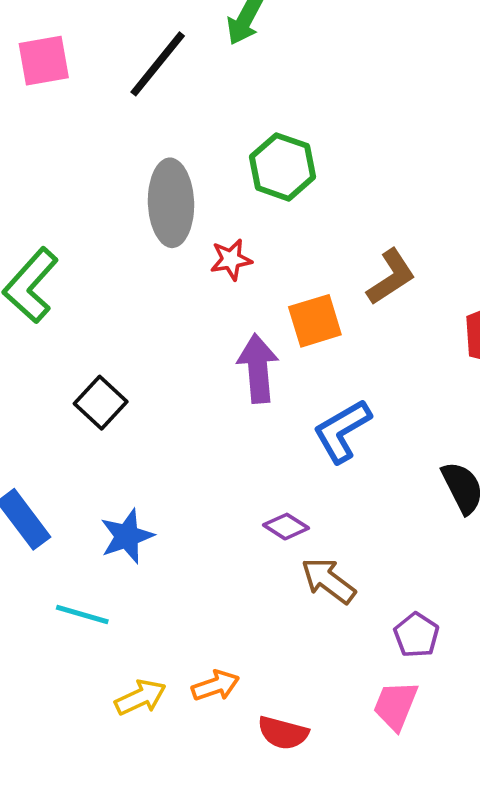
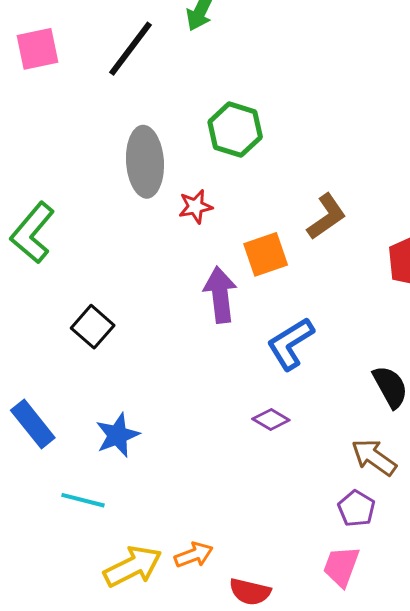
purple diamond: (286, 527) -> (271, 419), moved
brown arrow: (328, 581) -> (374, 457), moved
yellow arrow: (140, 697) -> (133, 566), size x1.4

